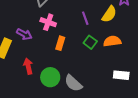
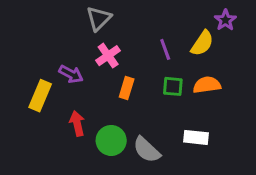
pink cross: (48, 22) -> (108, 56), turned 35
green square: (90, 42) -> (173, 86), turned -32
white rectangle: (121, 75) -> (196, 137), moved

